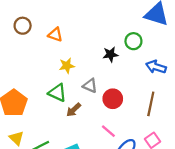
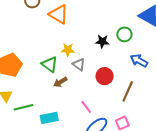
orange triangle: (55, 35) -> (59, 14), size x1.5
yellow star: (67, 66) -> (68, 50), moved
red circle: (113, 99) -> (105, 76), moved

